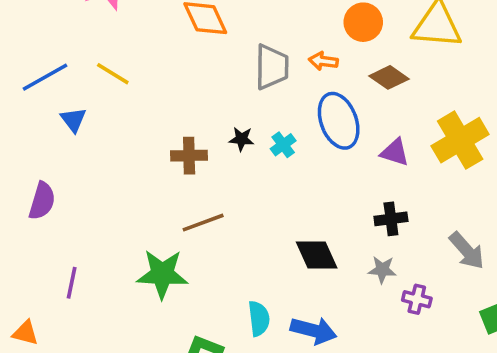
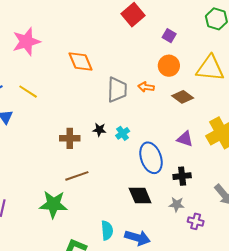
blue ellipse: (339, 121) -> (151, 158), moved

